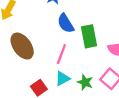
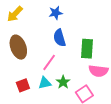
green rectangle: (89, 36) -> (87, 49), moved
green star: (85, 82) -> (63, 82), moved

